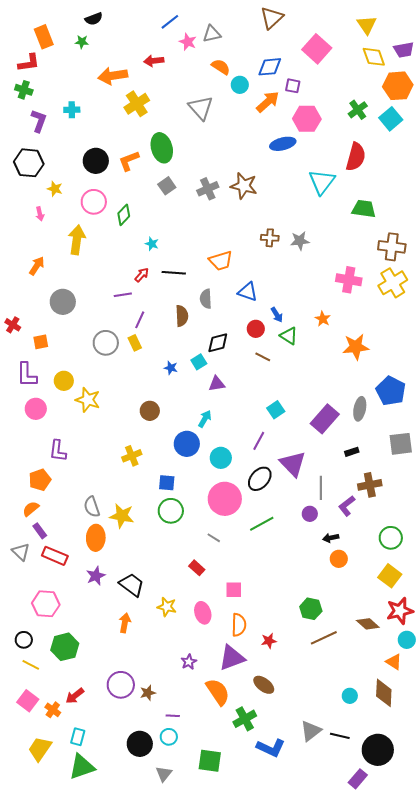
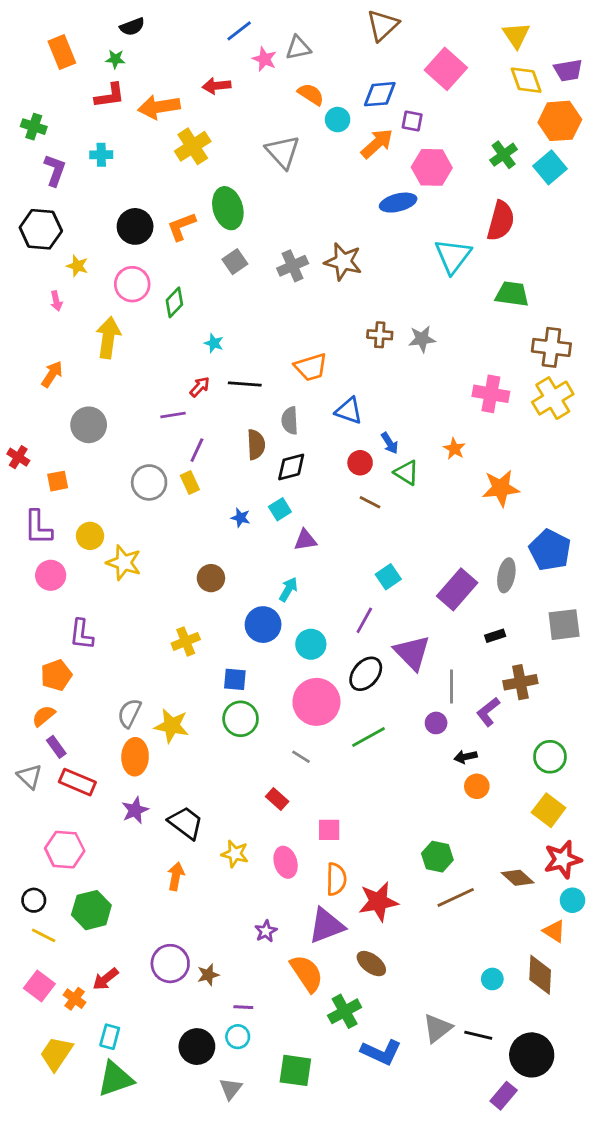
red L-shape: (29, 63) -> (110, 96), moved
black diamond: (218, 343) -> (291, 467), moved
gray semicircle: (92, 507) -> (129, 713), turned 45
red star: (269, 641) -> (378, 902), size x1.8

